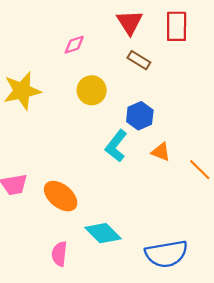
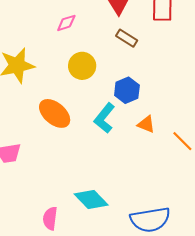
orange ellipse: (61, 196) -> (55, 113), moved

